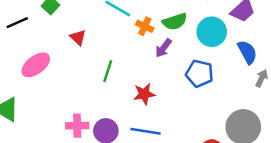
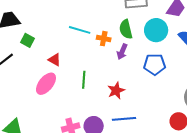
green semicircle: (175, 22) -> (126, 29), turned 108
pink ellipse: (36, 65) -> (46, 84), moved

